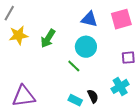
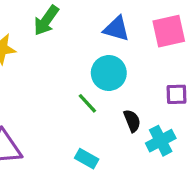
green arrow: (48, 38) -> (46, 20), moved
black semicircle: (93, 96) -> (132, 121), moved

